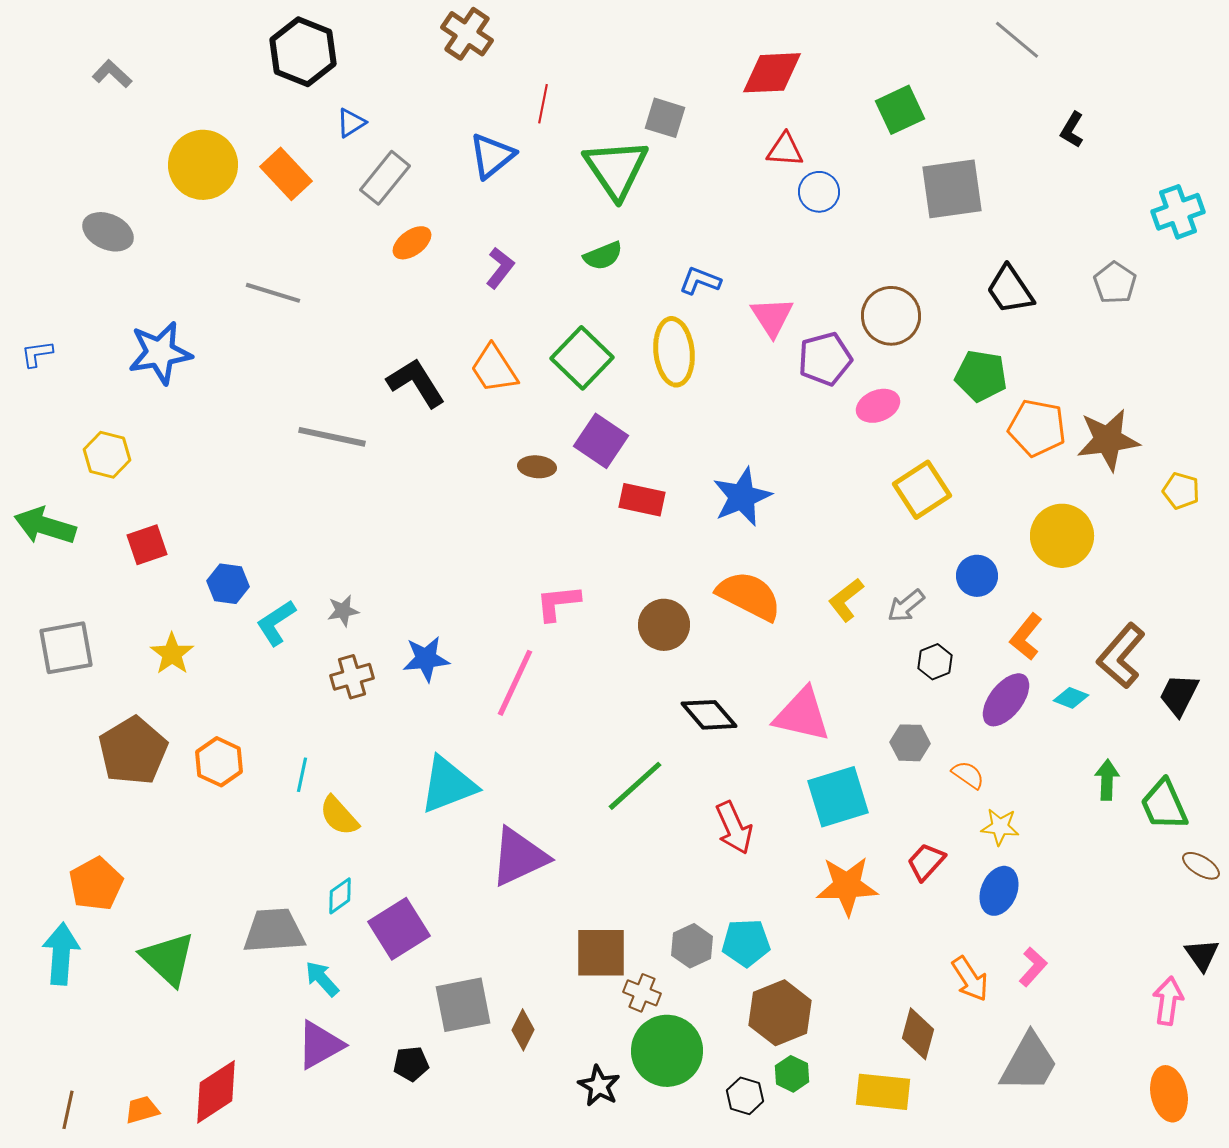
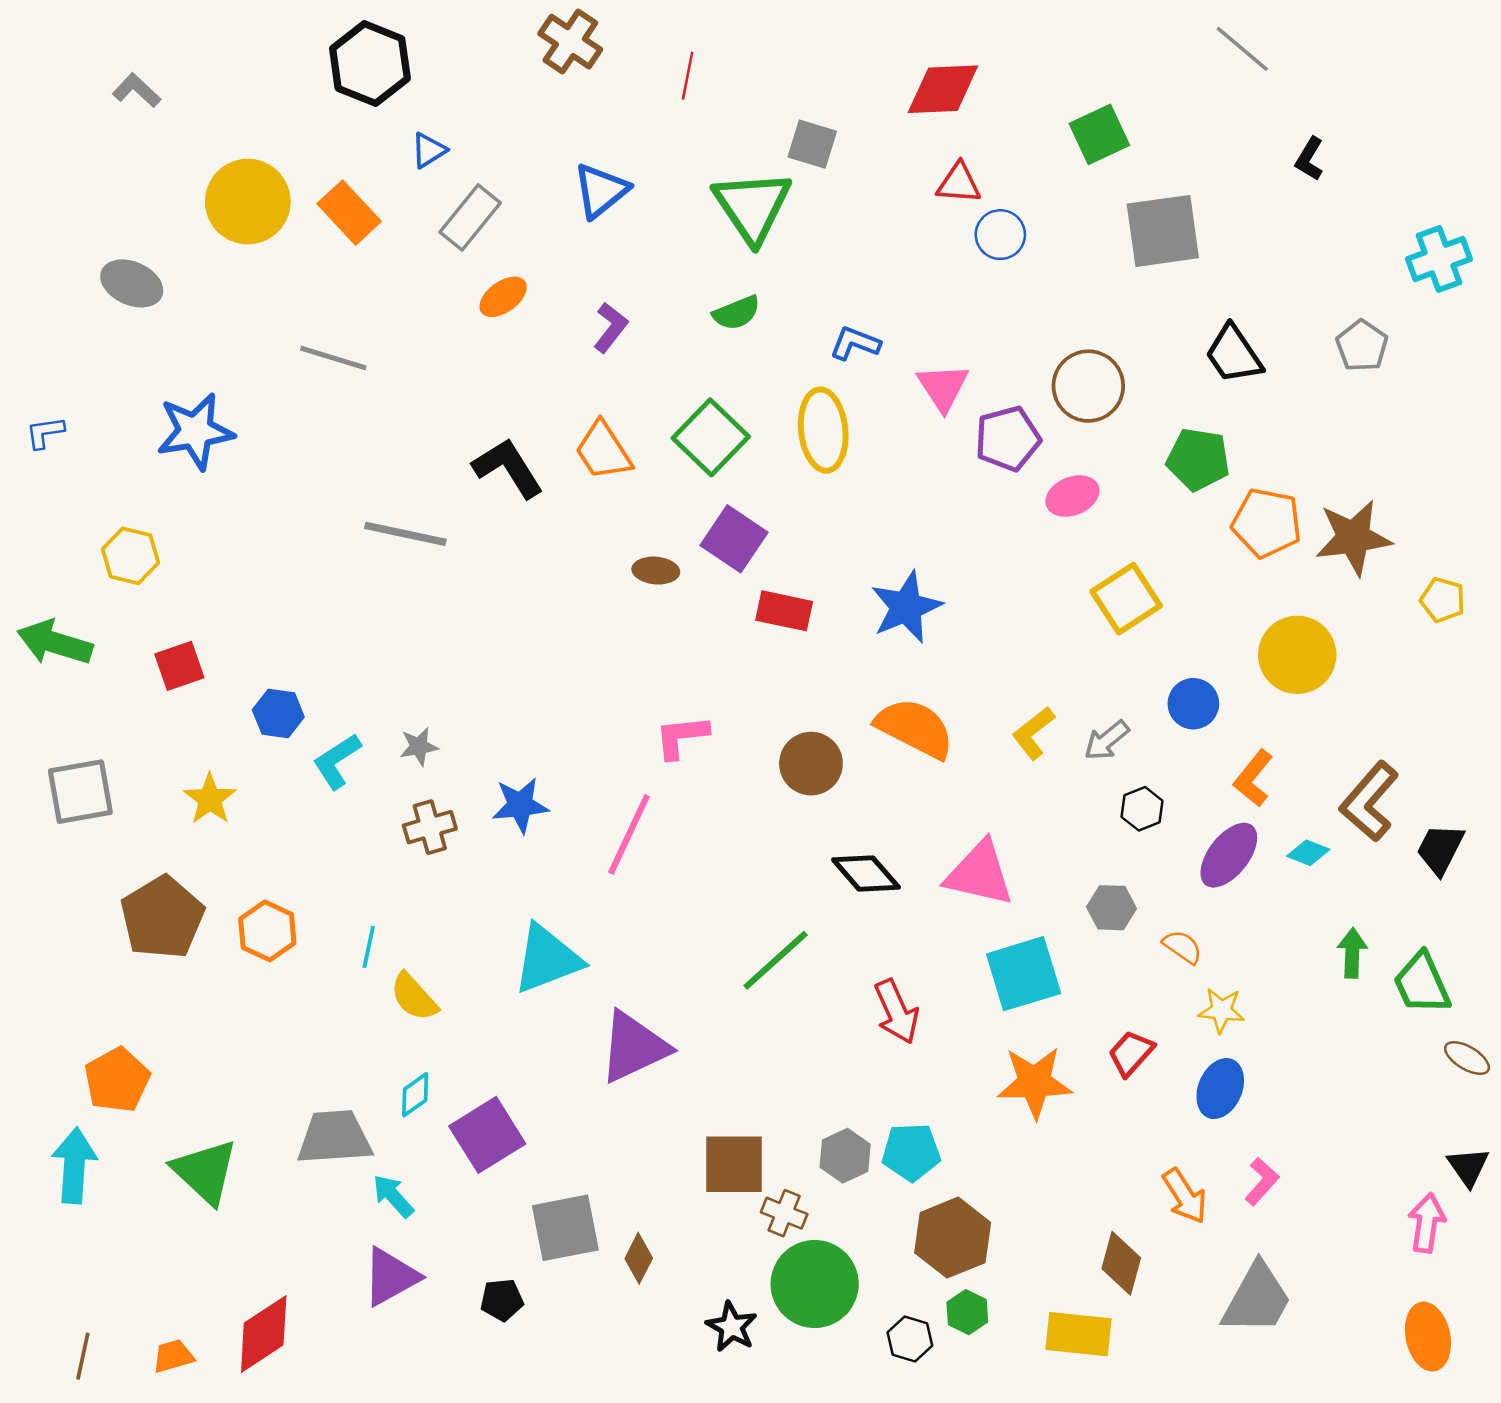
red line: (543, 104) -> (688, 76), moved

